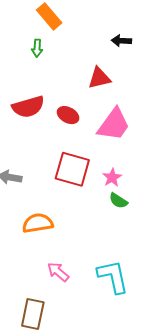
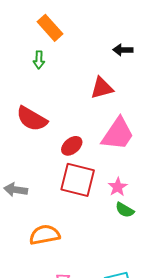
red semicircle: (28, 107) -> (32, 119), turned 48
red ellipse: (68, 115) -> (72, 146), moved, turned -65

